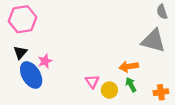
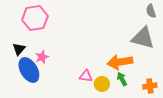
pink hexagon: (23, 19) -> (35, 18), moved
orange arrow: (129, 66) -> (120, 62), size x1.4
pink triangle: (92, 81) -> (86, 76), turned -48

